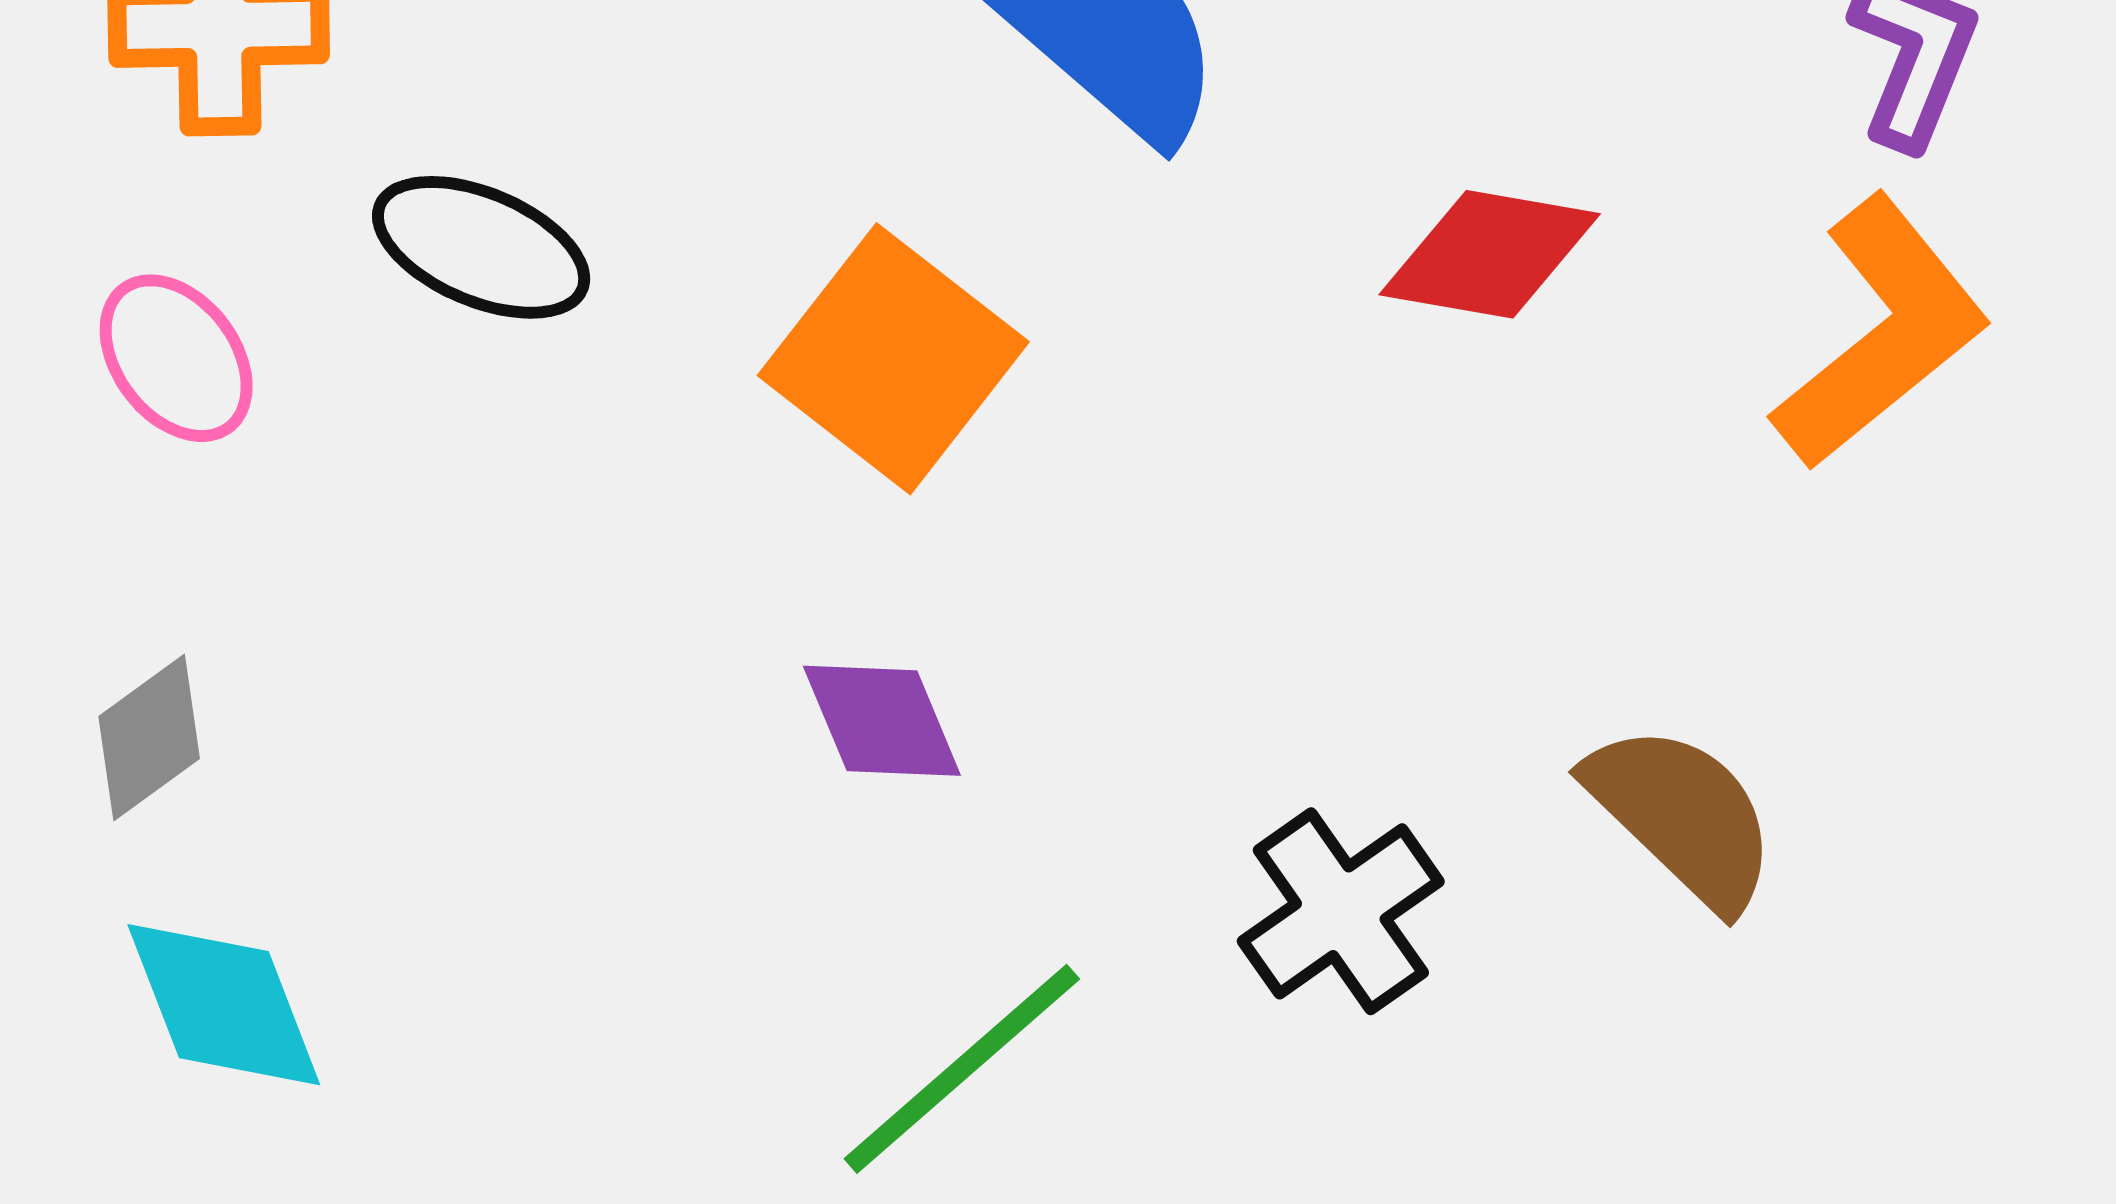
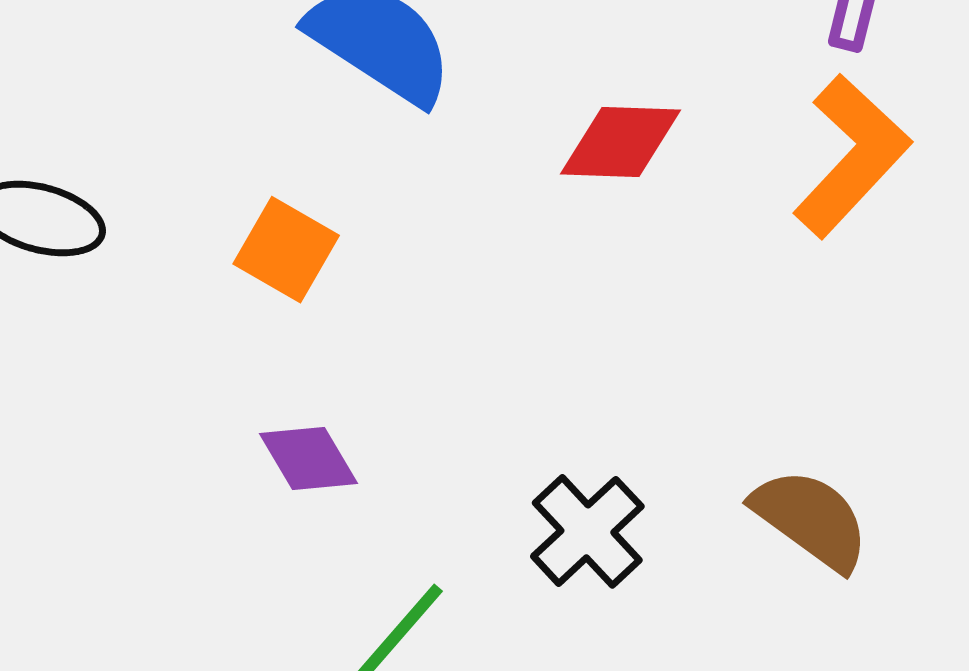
orange square: (893, 359) -> (286, 250), size x0.7
brown semicircle: (1682, 816) -> (811, 519), moved

